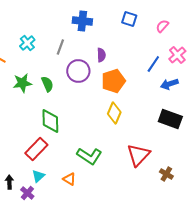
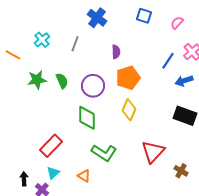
blue cross: (82, 21) -> (97, 18), turned 30
purple circle: (78, 71) -> (93, 86), moved
green diamond: (50, 121) -> (87, 118), moved

